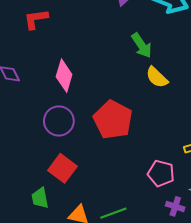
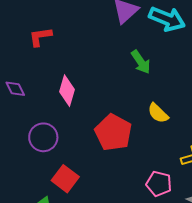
yellow semicircle: (157, 77) -> (158, 113), moved
purple circle: (59, 121) -> (43, 137), moved

